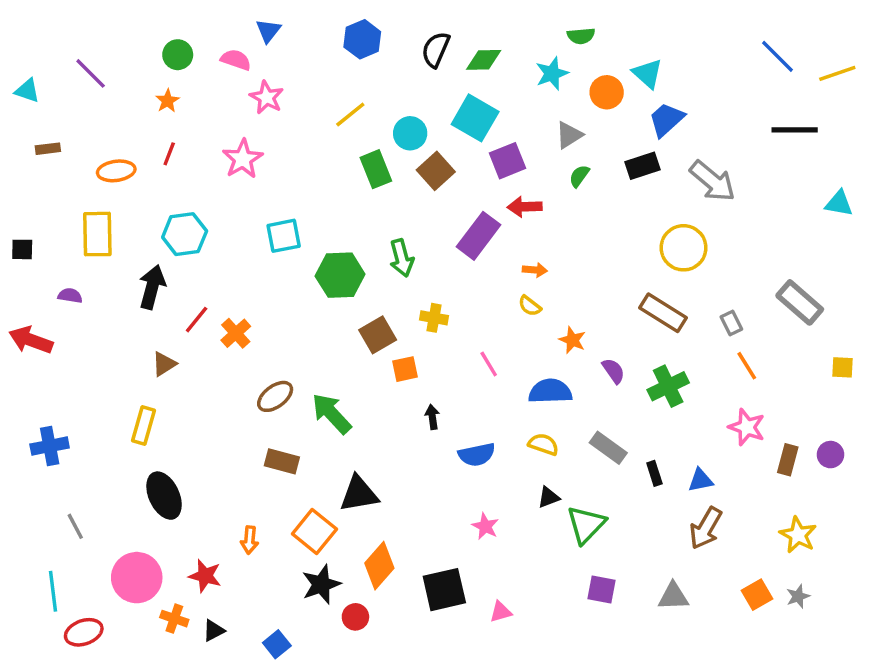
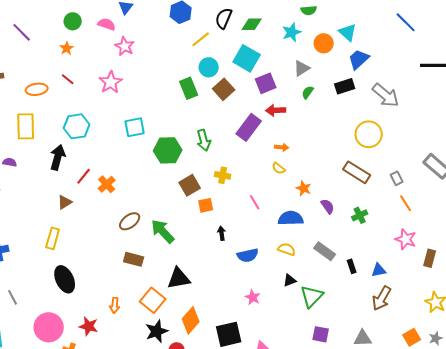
blue line: (777, 56) -> (406, 22), moved
yellow line: (350, 114) -> (201, 39), moved
red line: (169, 154) -> (68, 79), turned -72
green cross: (668, 386) -> (360, 215), size x0.7

